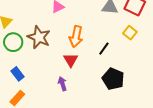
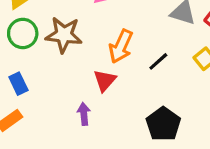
brown star: (39, 37) -> (64, 35), turned -30
black line: (104, 49) -> (158, 61), moved

